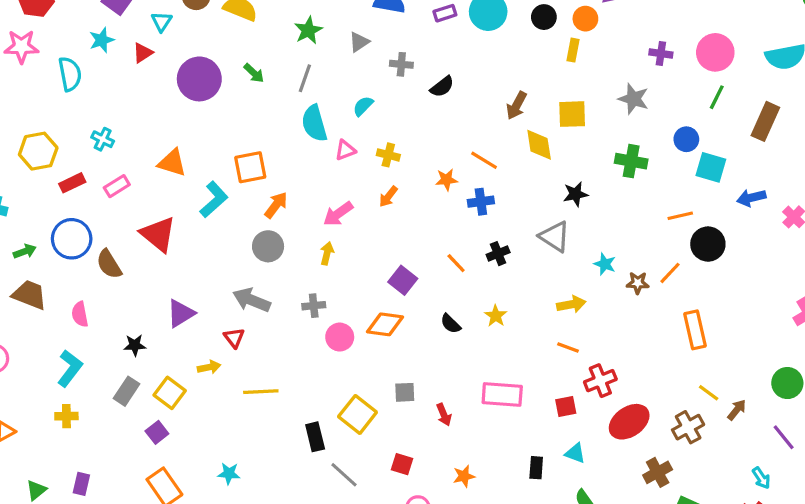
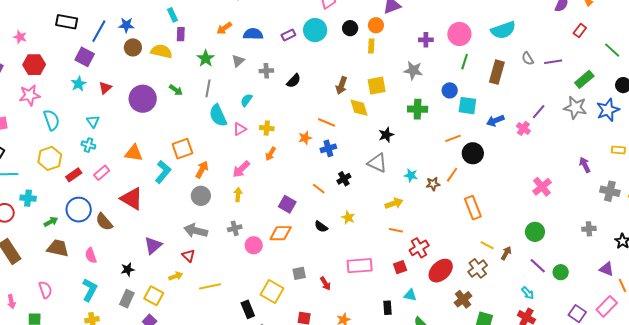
cyan triangle: (162, 22) -> (93, 121), moved
cyan semicircle: (70, 74) -> (51, 120), moved

